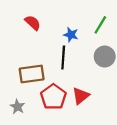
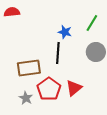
red semicircle: (33, 23) -> (12, 12), moved, turned -49
gray star: (17, 107) -> (26, 98), moved

